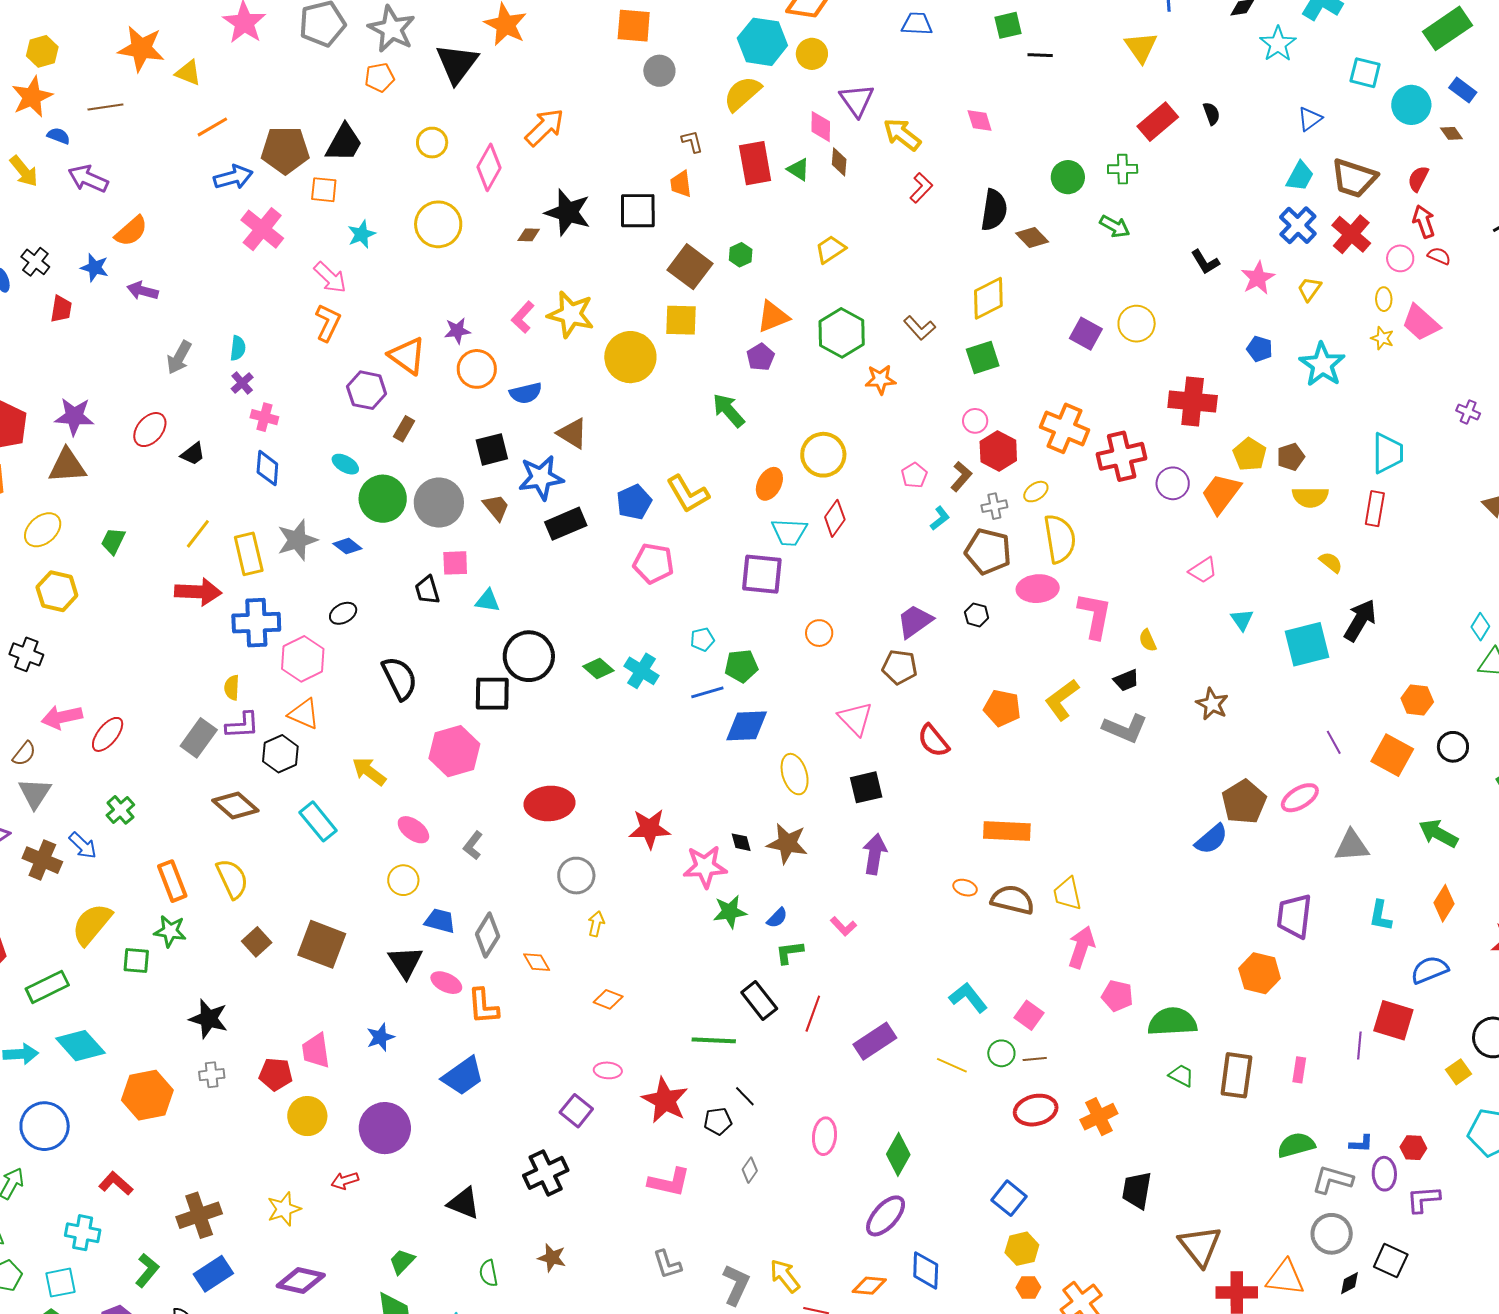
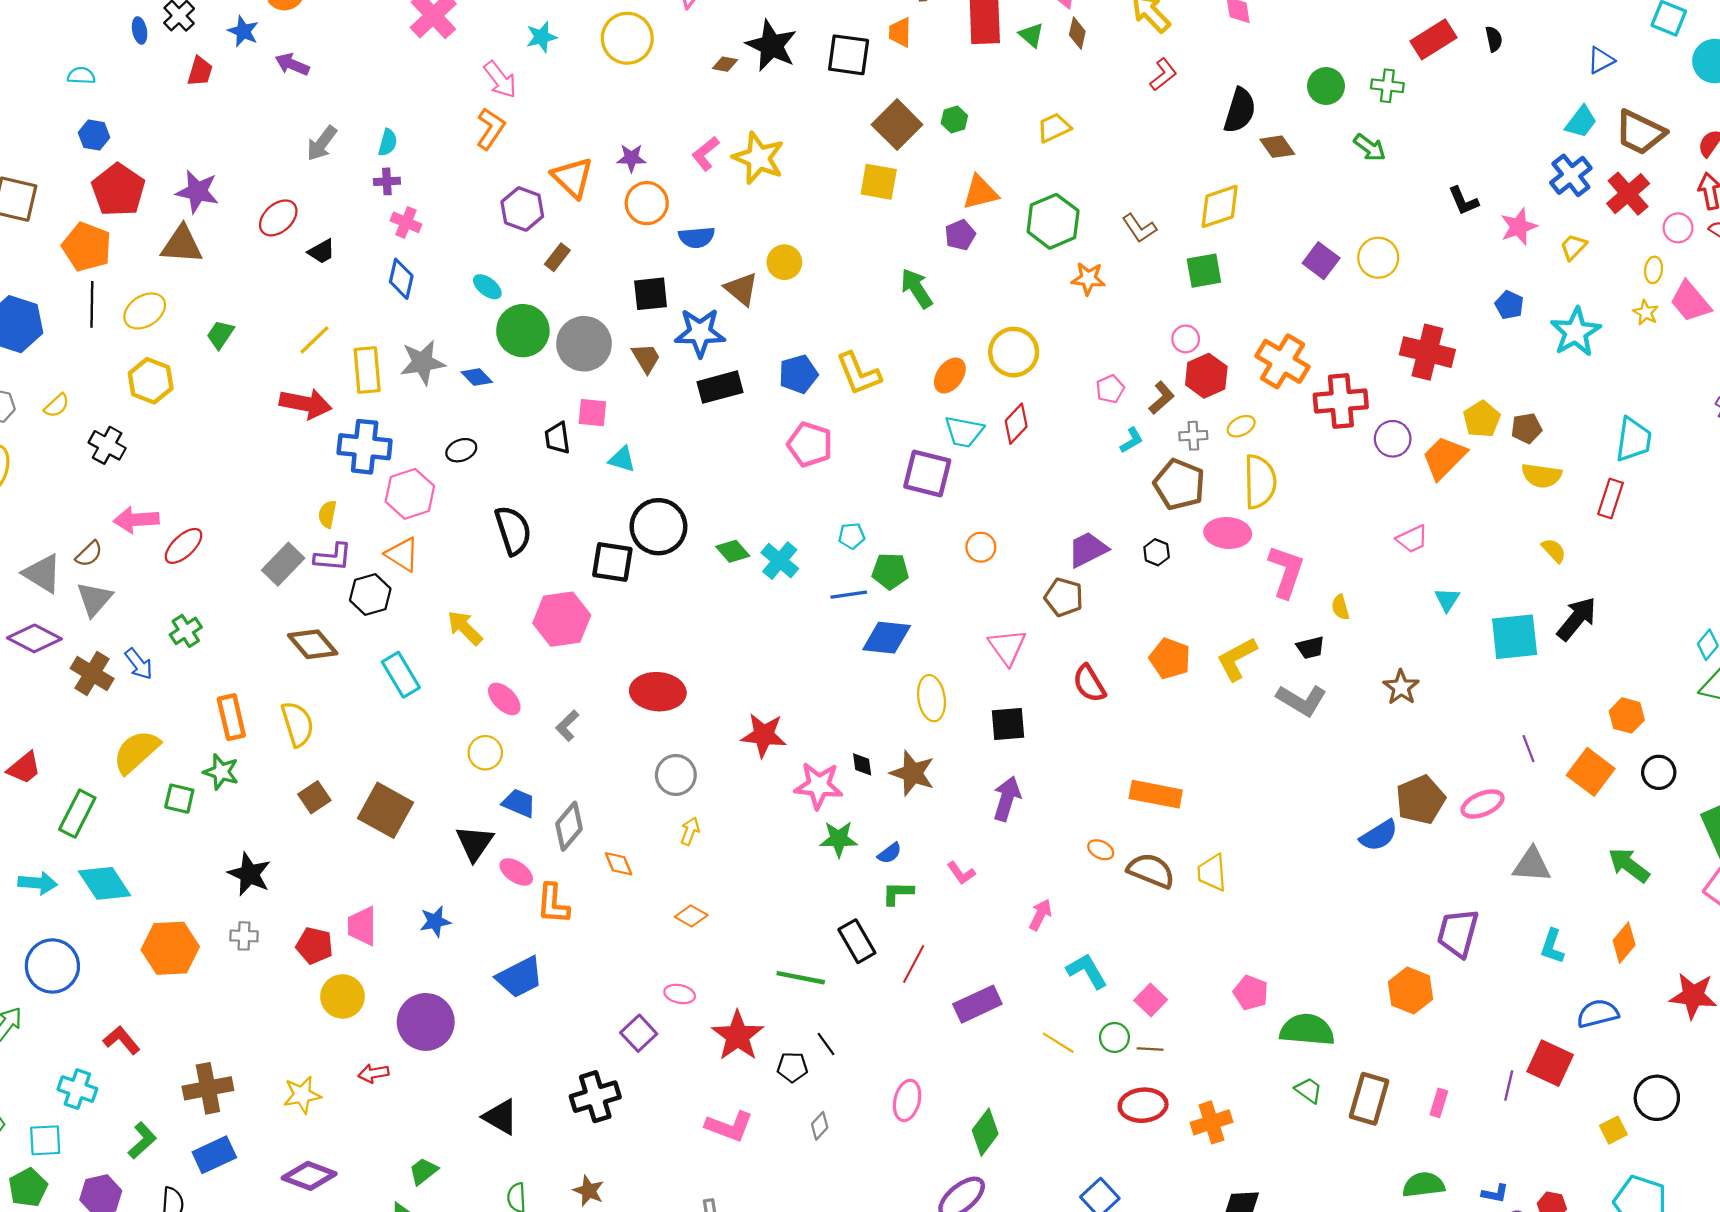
yellow circle: (630, 357) -> (784, 262), moved, size x0.6
purple cross: (242, 383) -> (387, 181), turned 30
pink arrow: (1081, 947) -> (1040, 915), moved, size x0.7
green rectangle: (47, 987) -> (77, 814), turned -45

